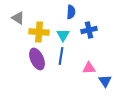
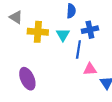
blue line: (61, 56) -> (78, 49), moved
purple ellipse: (37, 59) -> (27, 79), moved

